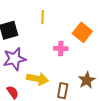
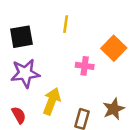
yellow arrow: (37, 79) -> (52, 101), turned -85

